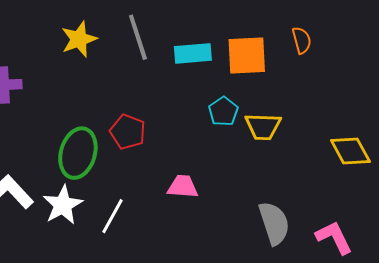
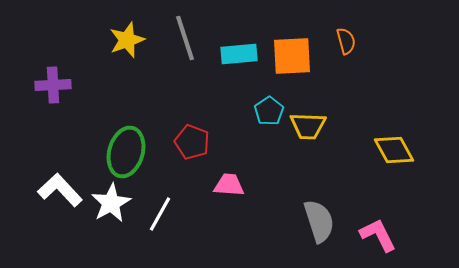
red pentagon: (128, 132) -> (192, 142), moved

